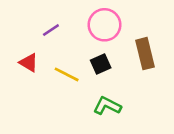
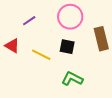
black square: (101, 64) -> (67, 47), turned 35

